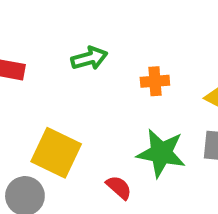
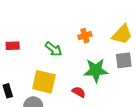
green arrow: (89, 58) -> (53, 49), moved, turned 66

